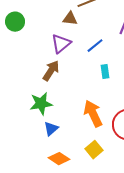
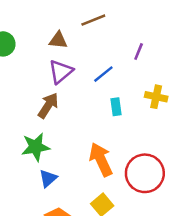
brown triangle: (70, 19) -> (58, 40), moved

